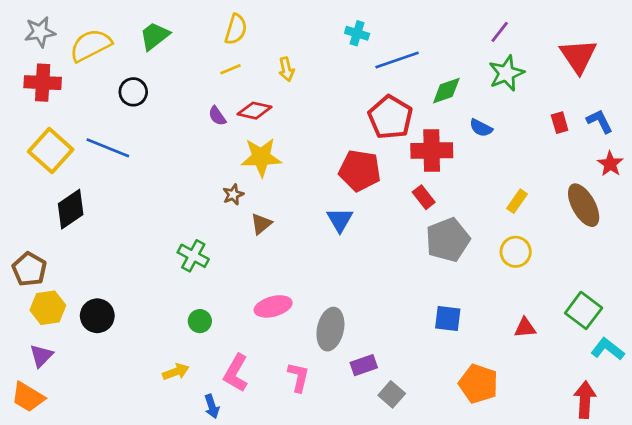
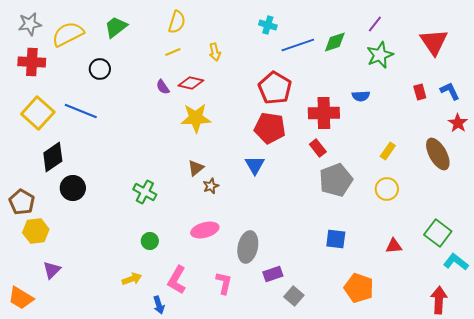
green diamond: (446, 91) -> (335, 42), moved
red pentagon: (390, 117) -> (275, 88), moved
blue semicircle: (481, 128) -> (361, 96), turned -30
brown star: (233, 195) -> (211, 186), moved
black circle: (97, 316) -> (73, 188), moved
purple triangle: (41, 356) -> (52, 270), moved

